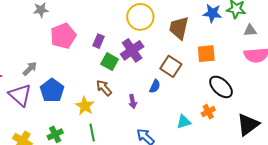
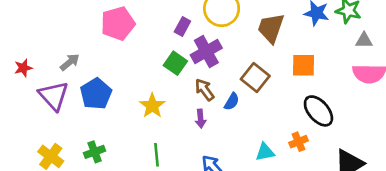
purple rectangle: (99, 41) -> (182, 27), moved
brown arrow: (104, 88) -> (205, 90), moved
yellow star: (85, 106) -> (152, 106), moved
green line: (92, 133) -> (157, 155), moved

